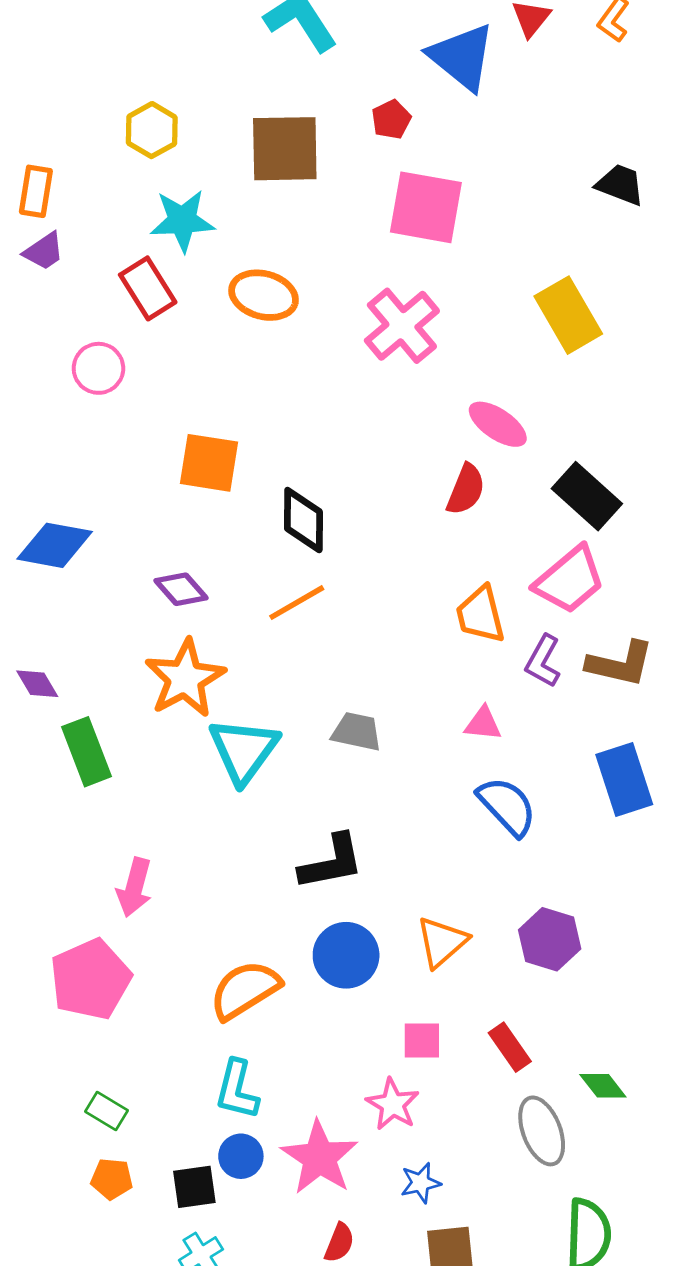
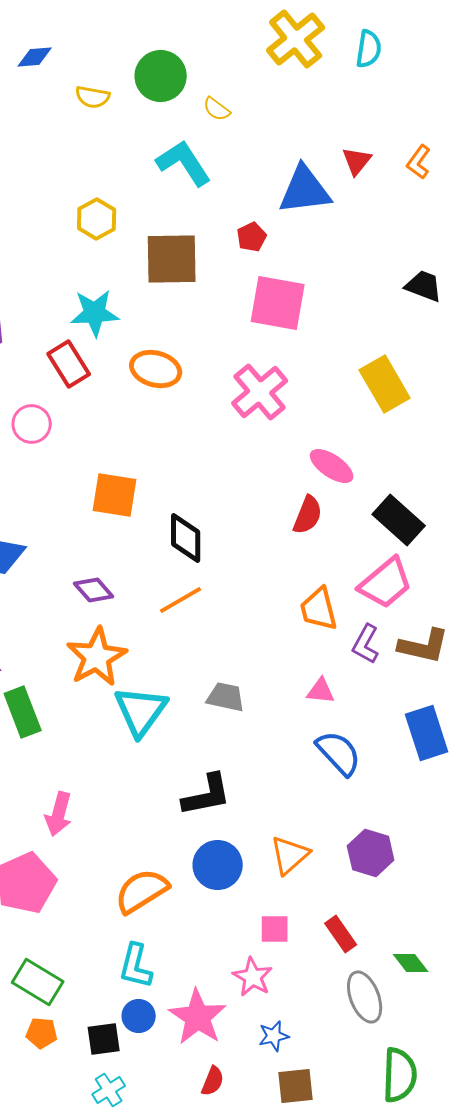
blue triangle: (462, 57) -> (305, 190), turned -46
yellow hexagon: (152, 130) -> (97, 219), moved
green rectangle: (106, 1111) -> (38, 982), size x1.6

